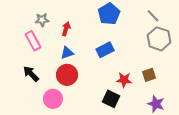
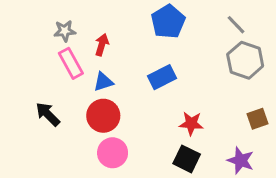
pink rectangle: (33, 41) -> (71, 63), moved
brown square: (149, 75) -> (258, 119), moved
pink circle: (53, 99) -> (113, 153), moved
black square: (111, 99) -> (187, 159), moved

